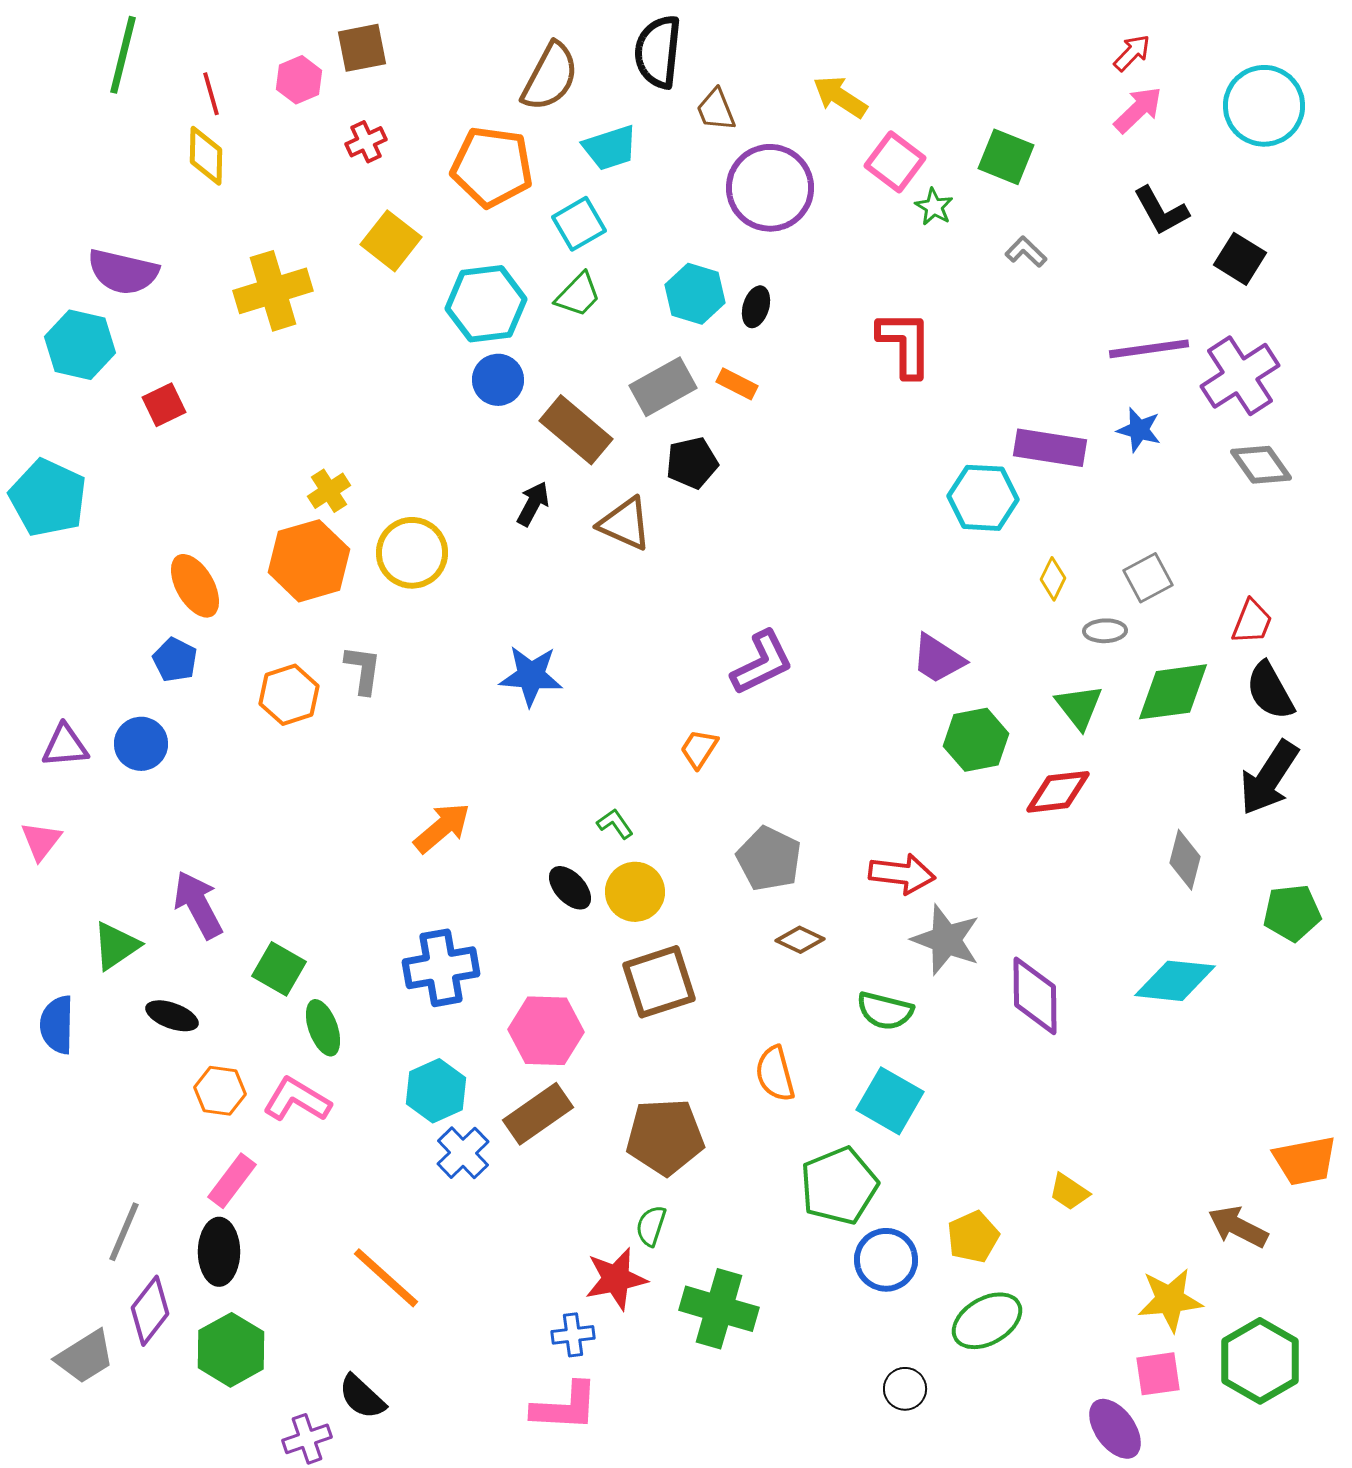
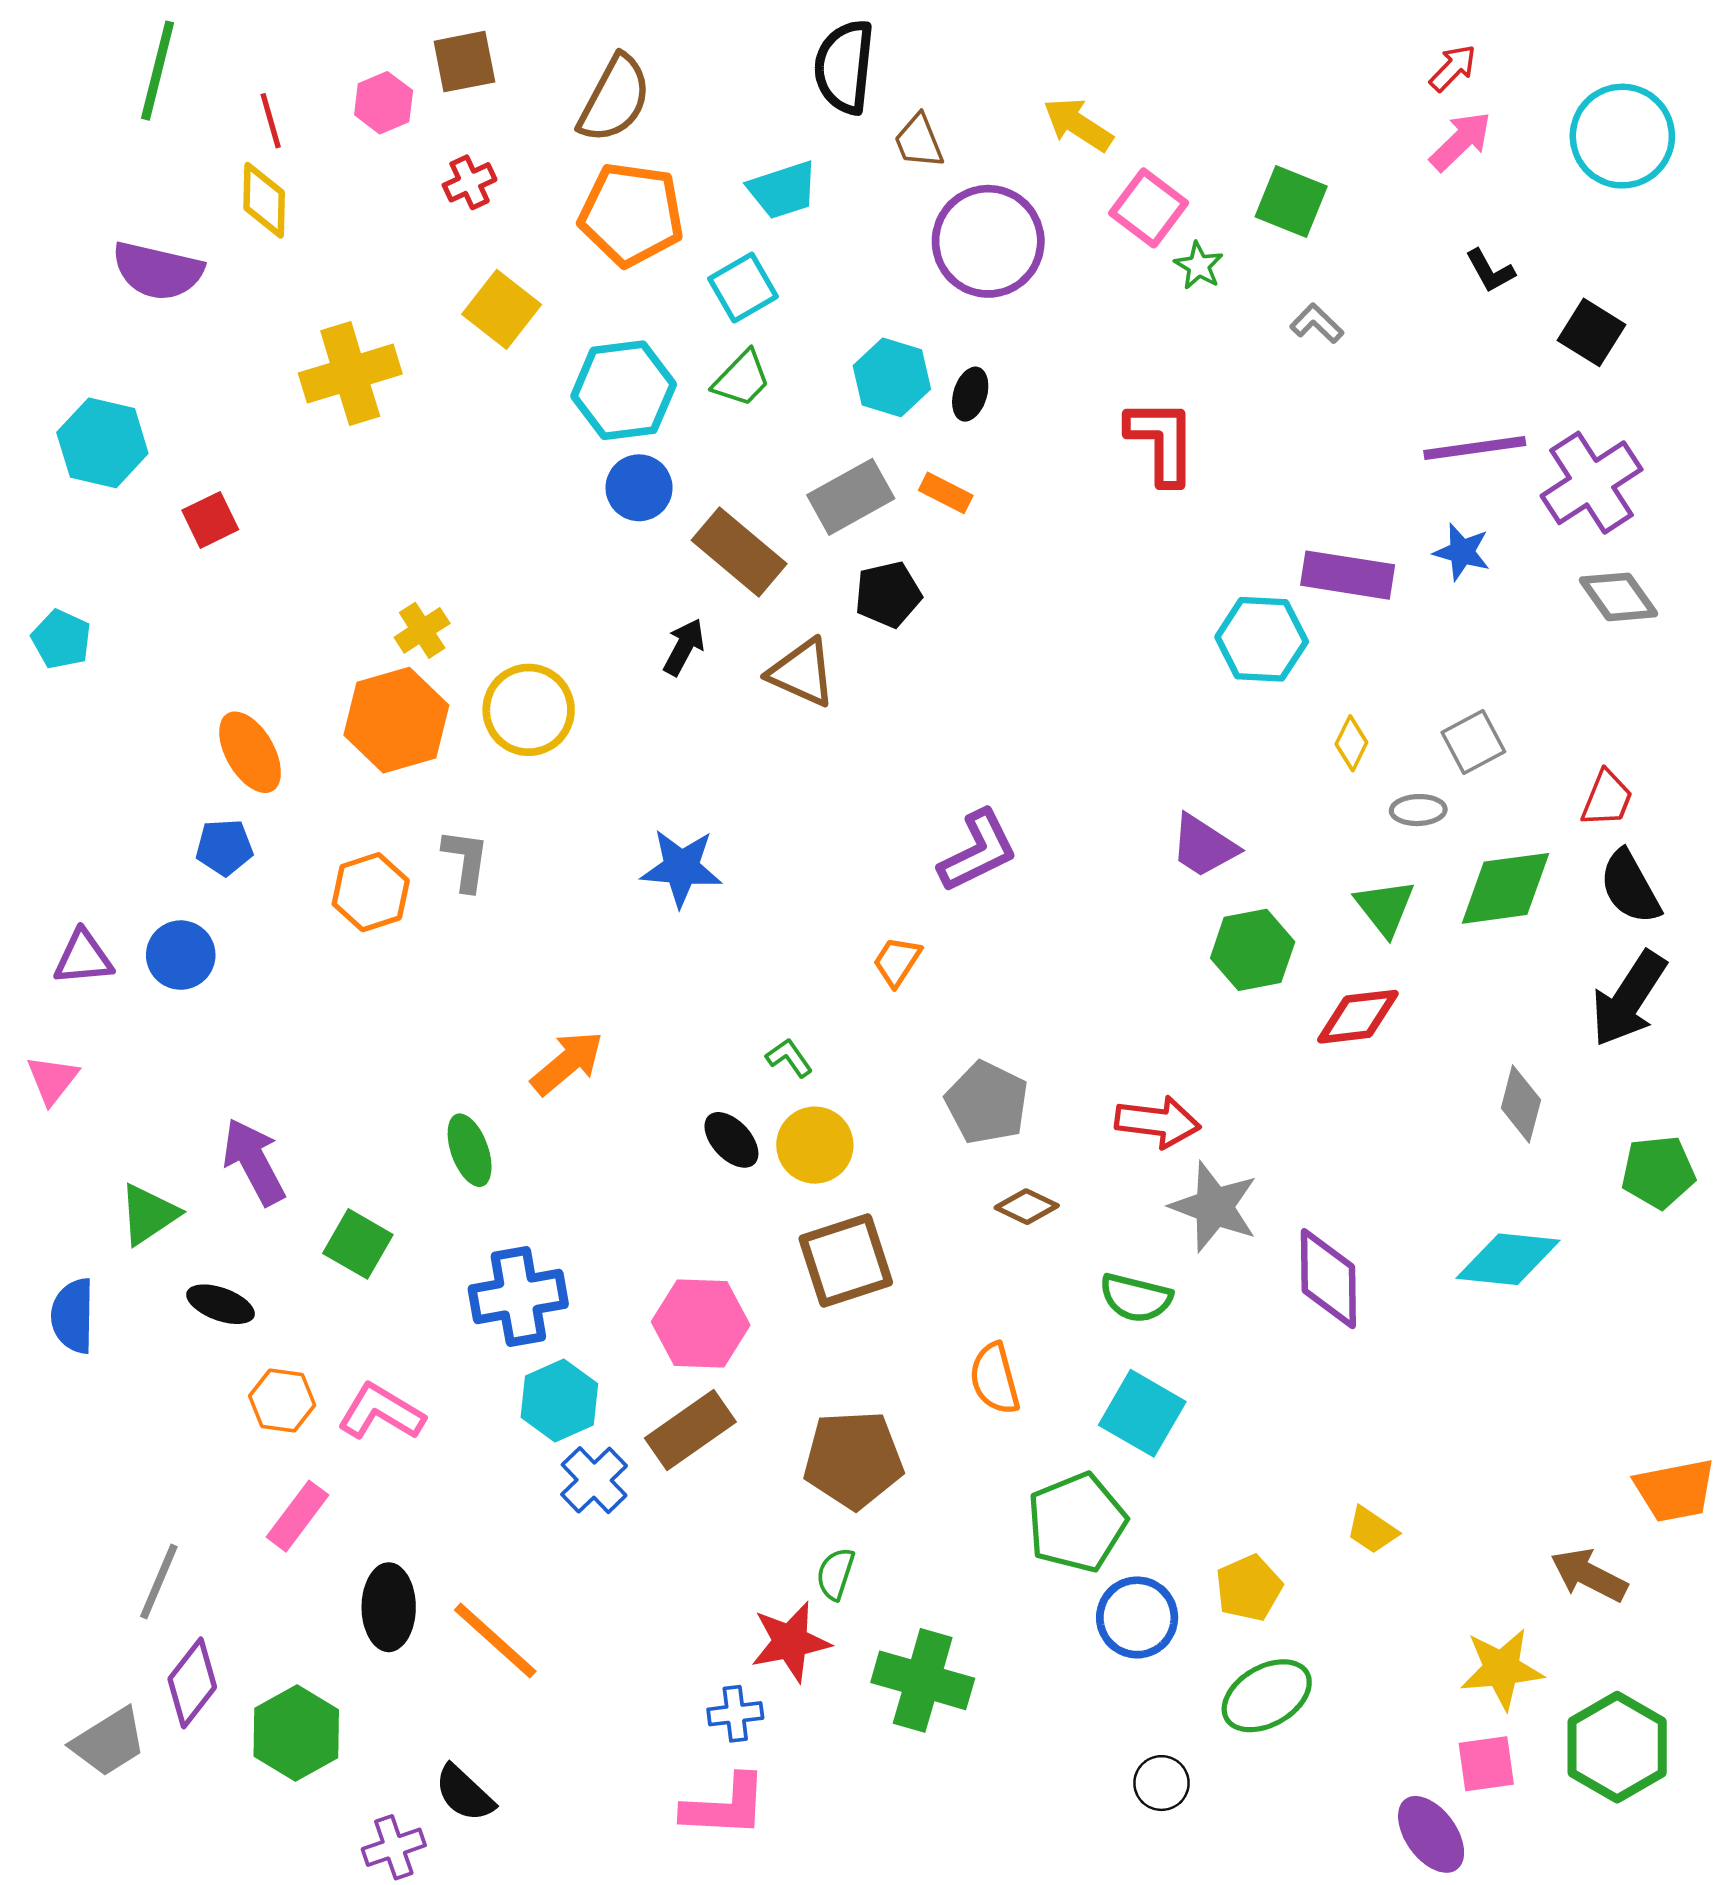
brown semicircle: (550, 77) -> (615, 99), moved
black L-shape: (1161, 211) -> (1490, 271), size x0.7
purple semicircle: (123, 272) -> (158, 271), moved
cyan pentagon: (48, 498) -> (61, 639), size x0.6
blue pentagon: (175, 660) -> (224, 847), turned -30
blue cross: (441, 968) -> (518, 1297), moved
green ellipse: (323, 1028) -> (470, 1150), moved
black ellipse: (219, 1252) -> (389, 1607), moved

